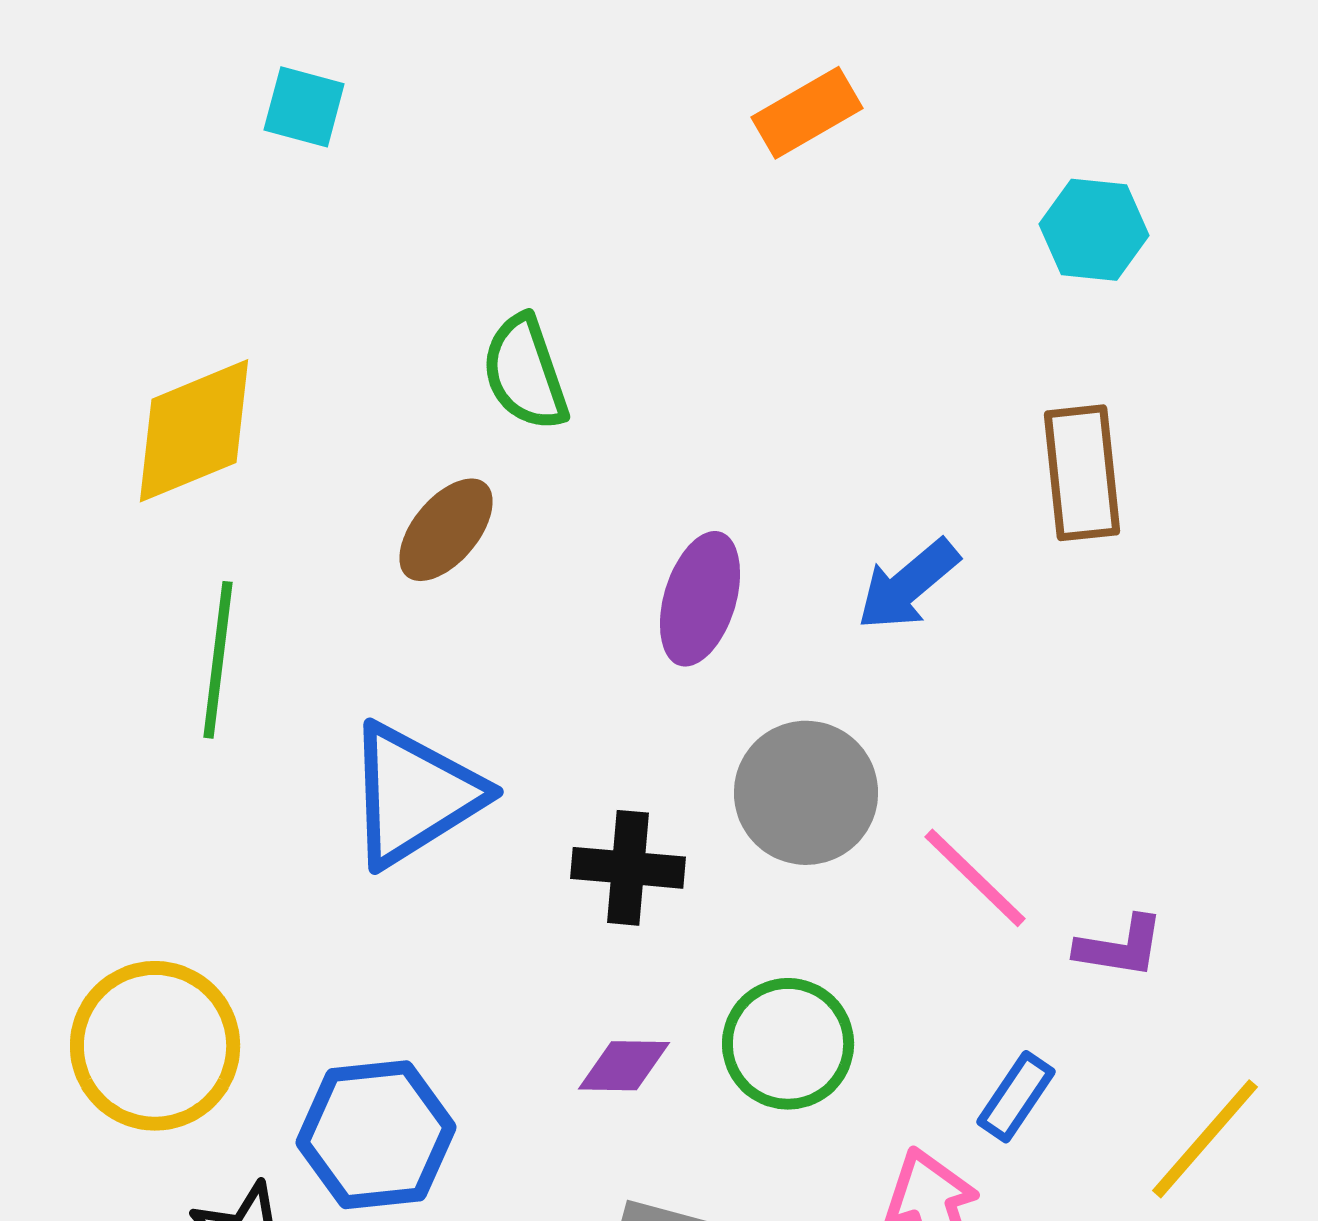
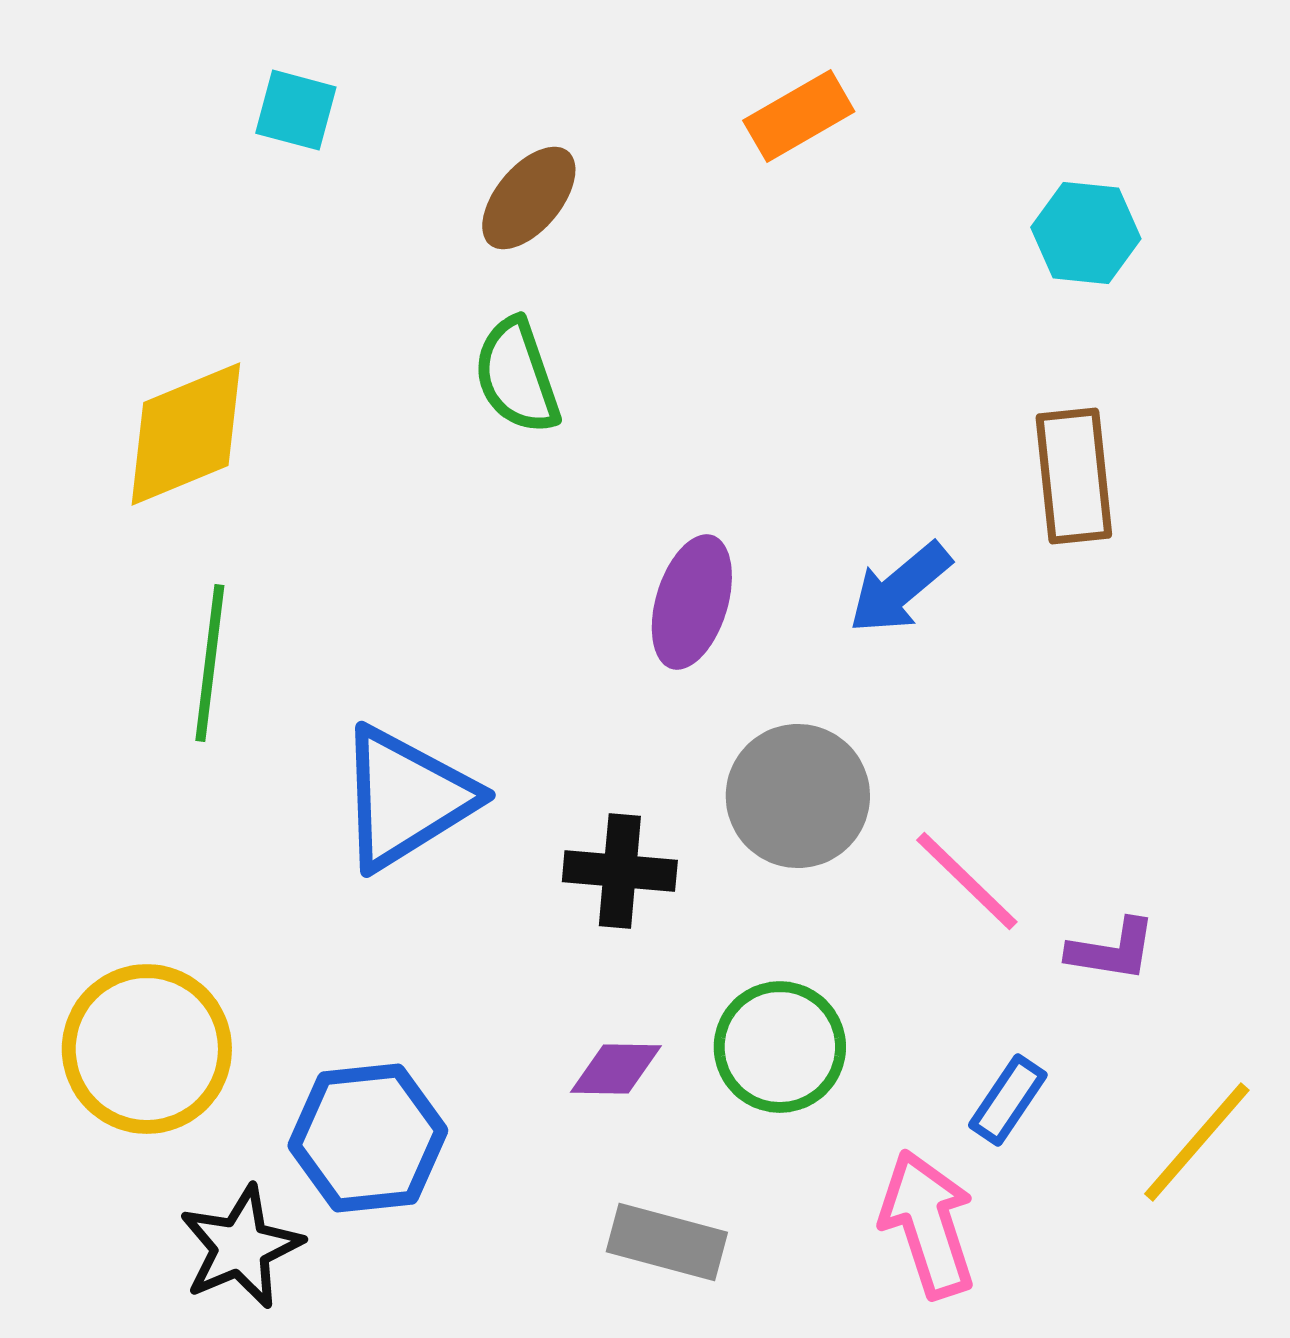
brown ellipse: (446, 530) -> (529, 198), moved

